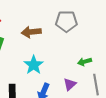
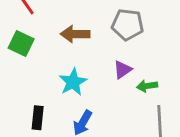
purple triangle: (70, 84) -> (123, 70), moved

